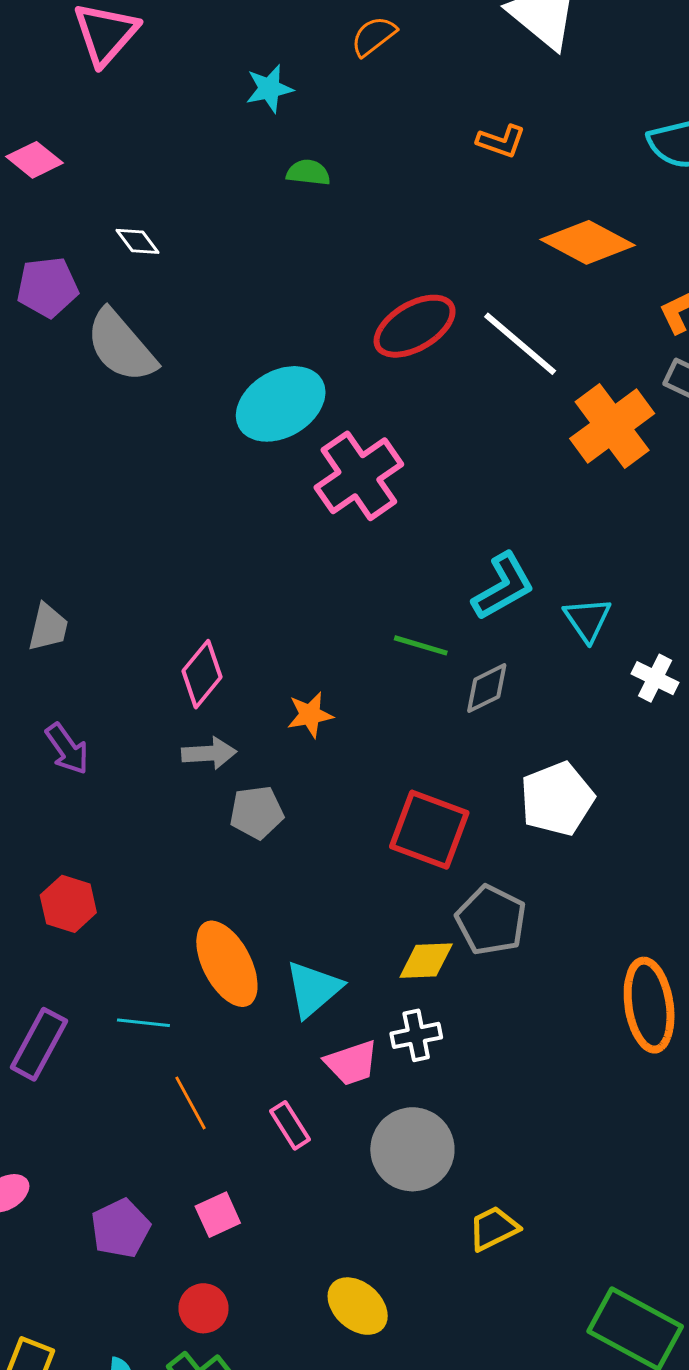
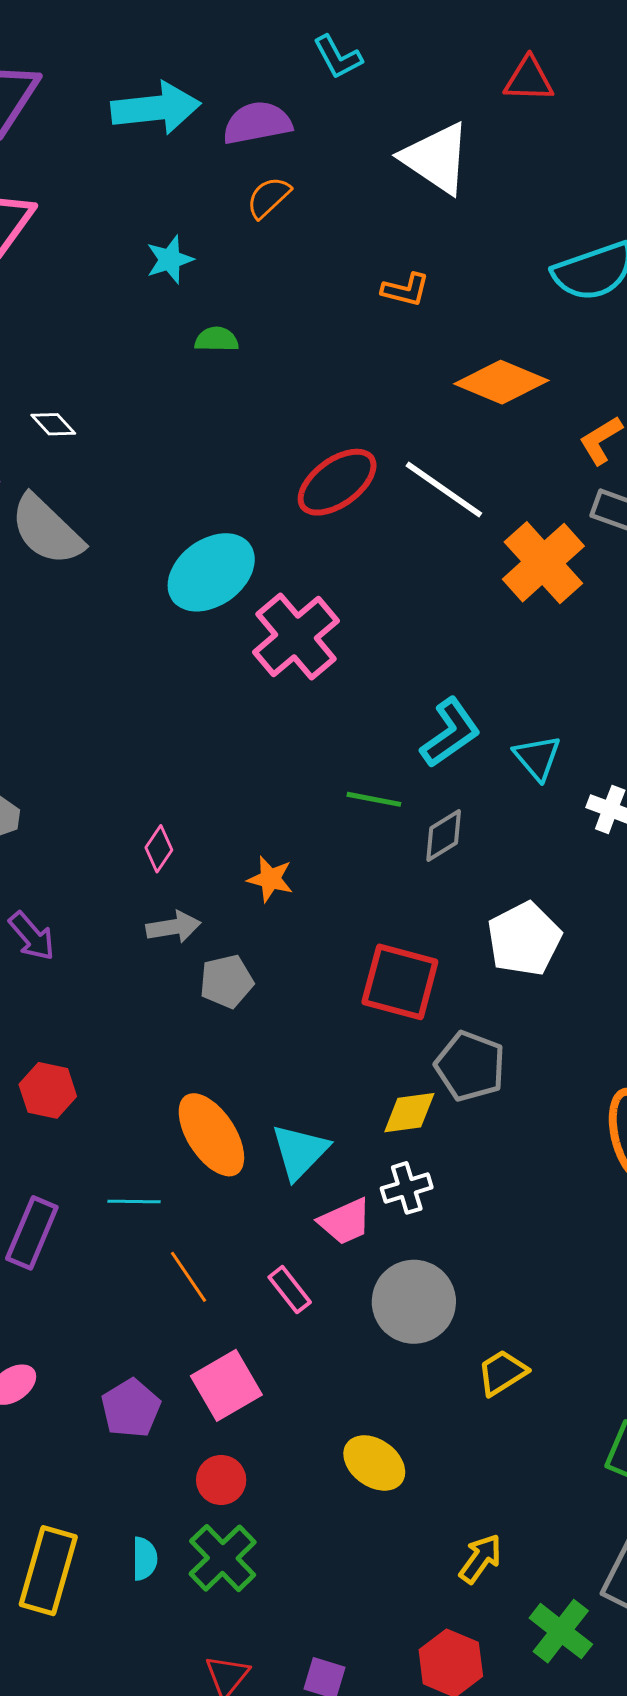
pink diamond: (202, 674) -> (159, 849), size x0.7
orange star: (310, 715) -> (270, 879), turned 30
pink square: (218, 1215) -> (226, 1385), size x1.5

